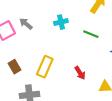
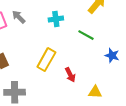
yellow rectangle: (45, 67) -> (46, 60), moved

